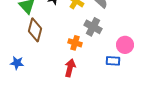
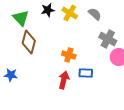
gray cross: (93, 27) -> (108, 39), moved
blue rectangle: (113, 61) -> (86, 73), moved

